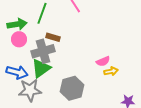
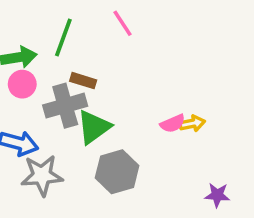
green triangle: (41, 68) -> (94, 127), moved
yellow arrow: (111, 71) -> (192, 123), moved

